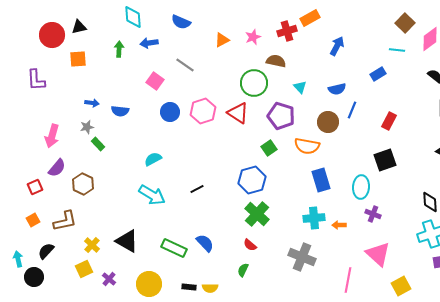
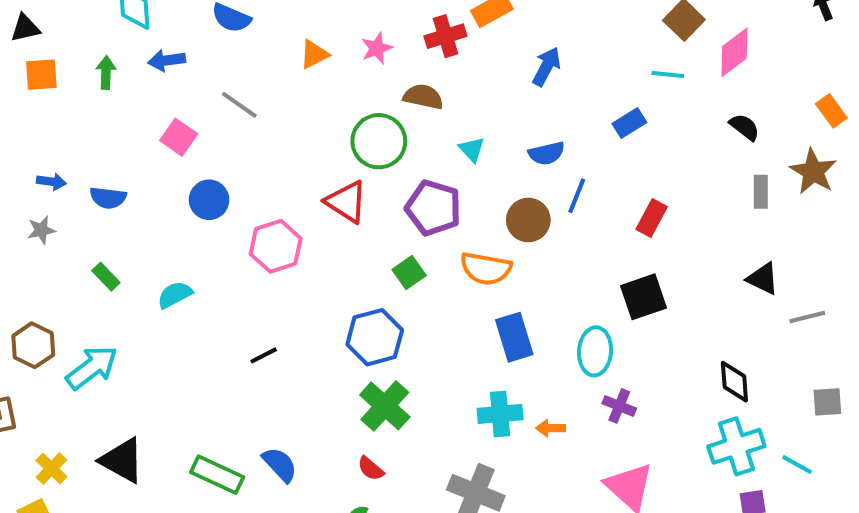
orange square: (78, 59) -> (41, 75), moved
pink hexagon: (203, 111) -> (276, 246), moved
green rectangle: (98, 144) -> (106, 277), moved
cyan arrow: (152, 195) -> (92, 368), moved, turned -68

